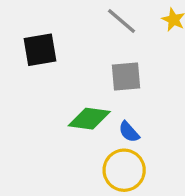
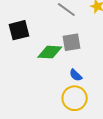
green diamond: (89, 119) -> (50, 52), moved

